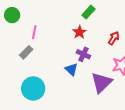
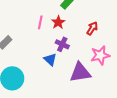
pink line: (34, 32) -> (40, 22), moved
purple triangle: (102, 82) -> (80, 72), turned 35

